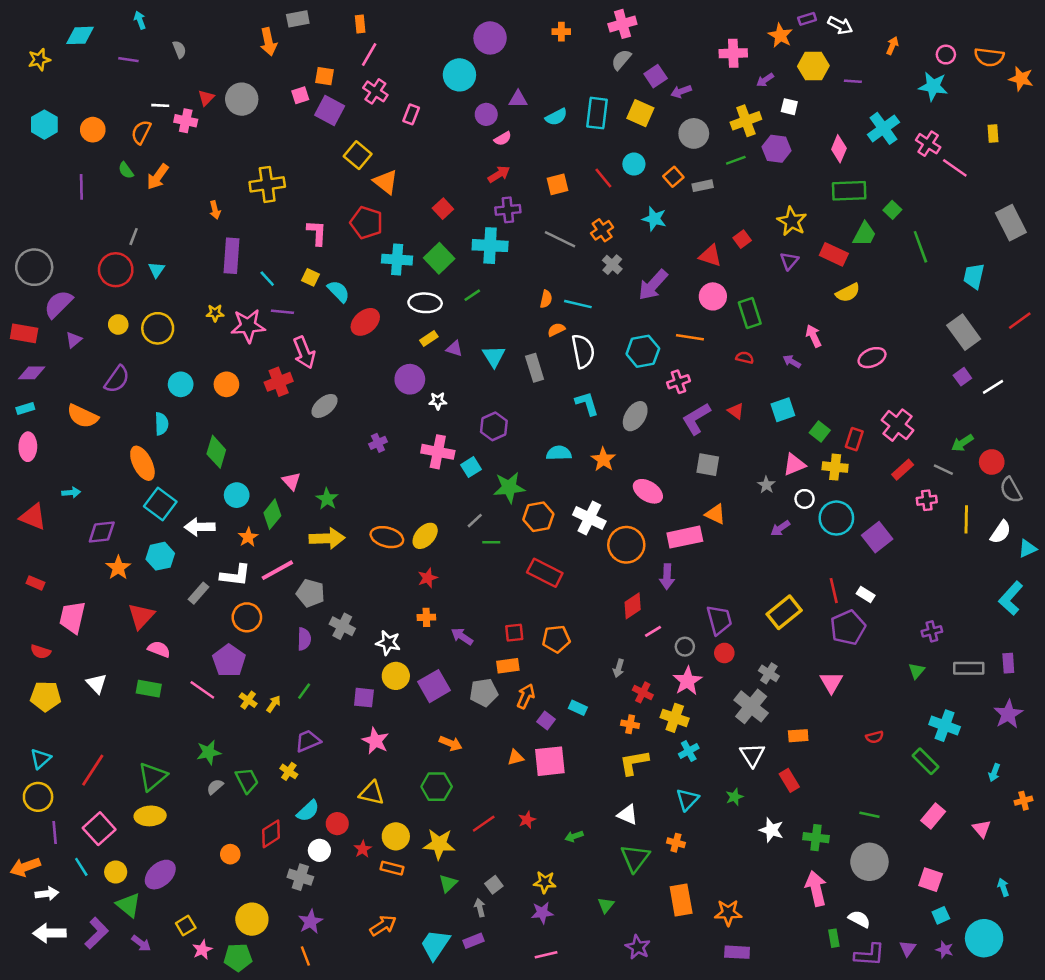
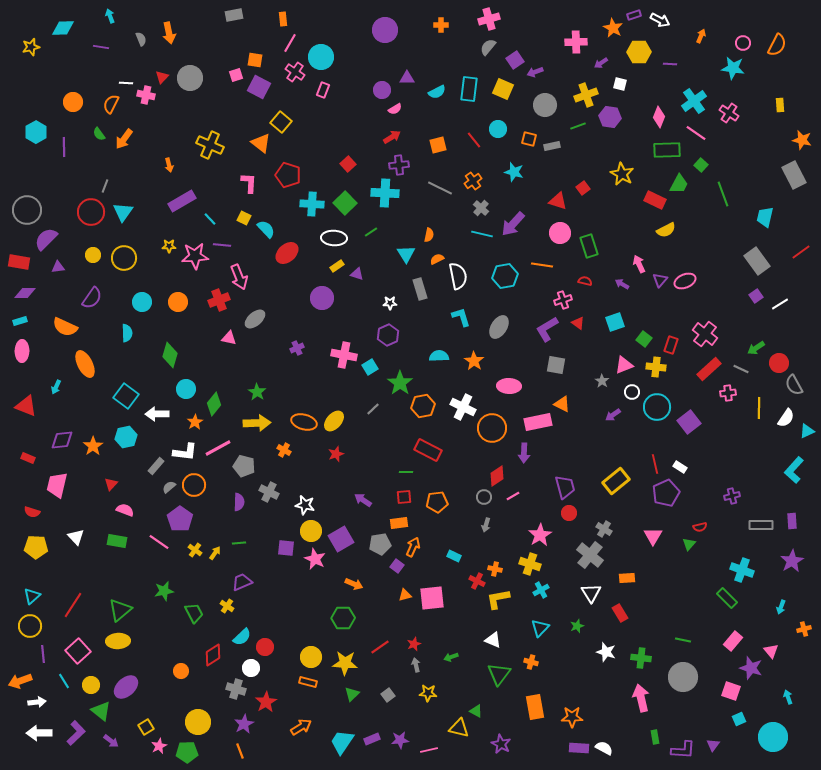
orange arrow: (268, 42) -> (169, 33), moved
orange semicircle: (989, 57) -> (777, 45), turned -70
cyan circle: (459, 75) -> (321, 57), moved
orange star: (1021, 79) -> (802, 140), moved
cyan hexagon: (44, 125) -> (36, 132), moved
pink line: (955, 168) -> (696, 133), moved
orange square: (673, 177) -> (529, 139), turned -35
orange triangle: (386, 182) -> (261, 143), moved
yellow cross: (267, 184) -> (210, 145), turned 32
purple rectangle: (232, 256) -> (182, 201), turned 56
purple triangle: (789, 261) -> (660, 280), moved
cyan triangle: (156, 270) -> (123, 212), size x1.5
cyan line: (578, 304) -> (482, 234), moved
purple triangle: (74, 340) -> (58, 267), turned 32
cyan triangle: (494, 356) -> (406, 254), moved
pink cross: (678, 382) -> (563, 300), moved
white star: (438, 401) -> (390, 303), moved
orange ellipse: (142, 463) -> (85, 364), moved
red rectangle: (903, 470) -> (709, 369), size x1.4
pink triangle: (291, 481) -> (229, 338), moved, turned -35
green star: (509, 487) -> (400, 383), turned -30
pink ellipse: (648, 491) -> (509, 386), turned -30
cyan arrow: (71, 493) -> (56, 387), turned 120
purple diamond: (102, 532) -> (62, 440), moved
green line: (491, 542) -> (406, 472), moved
red triangle: (141, 616) -> (111, 484), size x0.6
orange cross: (426, 617) -> (284, 450), moved, turned 32
gray circle: (685, 647) -> (484, 497), moved
green triangle: (917, 671) -> (689, 544), moved
green line: (304, 691) -> (239, 543), turned 48
red cross: (643, 692) -> (477, 581), moved
purple square: (546, 720) -> (397, 566), moved
red semicircle: (875, 737) -> (700, 527), moved
pink star: (375, 741) -> (315, 559), moved
gray semicircle: (215, 787) -> (169, 487), moved
yellow triangle: (372, 793) -> (459, 728), moved
red star: (363, 849) -> (266, 702), moved, size x1.5
green triangle: (606, 905) -> (476, 711), turned -40
gray arrow: (480, 908) -> (416, 665), moved
purple star: (542, 913) -> (400, 740), moved
white semicircle: (859, 919) -> (604, 748), moved
purple star: (945, 950) -> (751, 668), moved, size x1.6

